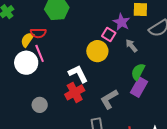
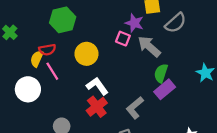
gray arrow: (131, 46) -> (149, 46), size x1.6
yellow circle: (97, 51) -> (86, 54), moved
white circle: (26, 63) -> (28, 89), moved
purple rectangle: (139, 87) -> (165, 89), turned 30

